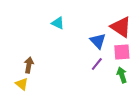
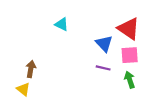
purple line: (97, 64) -> (103, 68), turned 64

